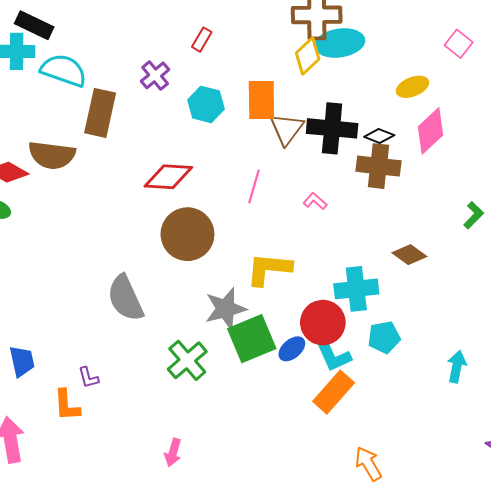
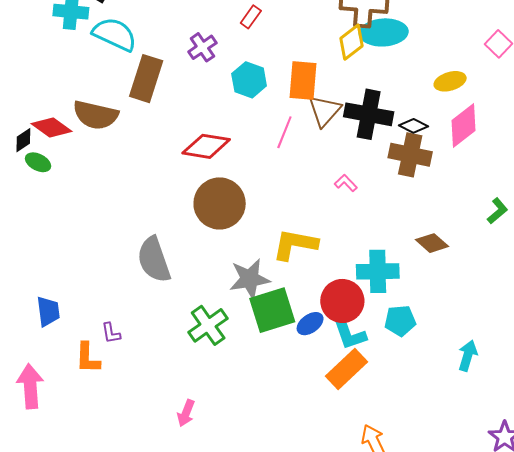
pink line: (254, 186) -> (284, 132), moved

